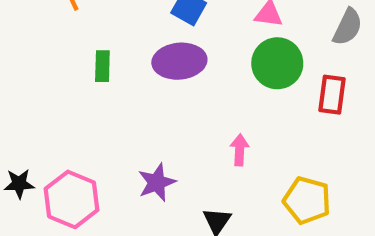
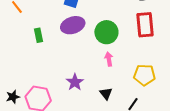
green circle: (277, 63) -> (106, 32), moved
red rectangle: (332, 95) -> (145, 25), size x1.4

